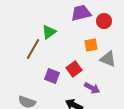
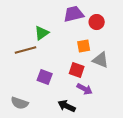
brown line: (33, 49) -> (26, 50), turned 45
red square: (74, 69) -> (77, 70), moved, turned -35

